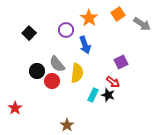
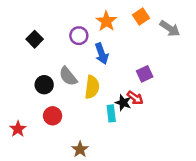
red circle: (52, 81) -> (53, 116), moved
cyan rectangle: (93, 95) -> (111, 113), turned -32
black star: (108, 95) -> (123, 103), moved

